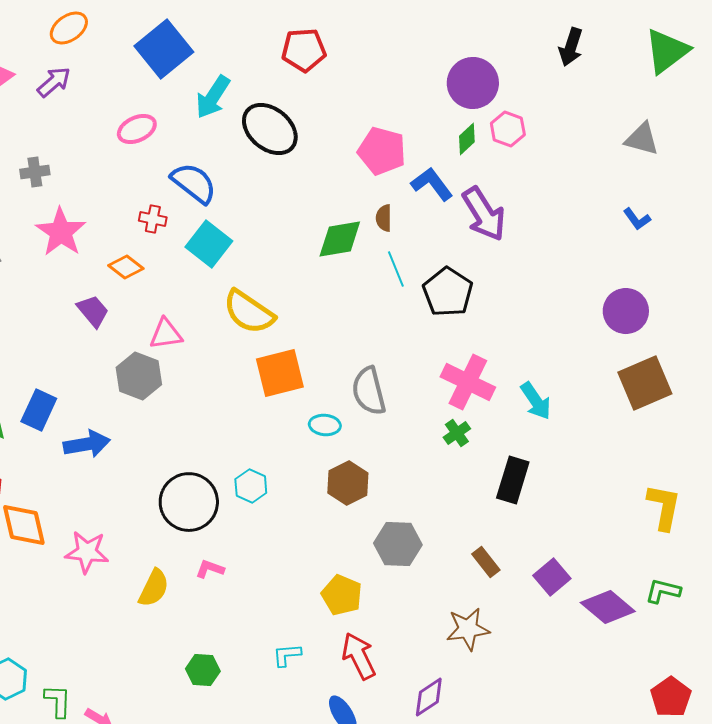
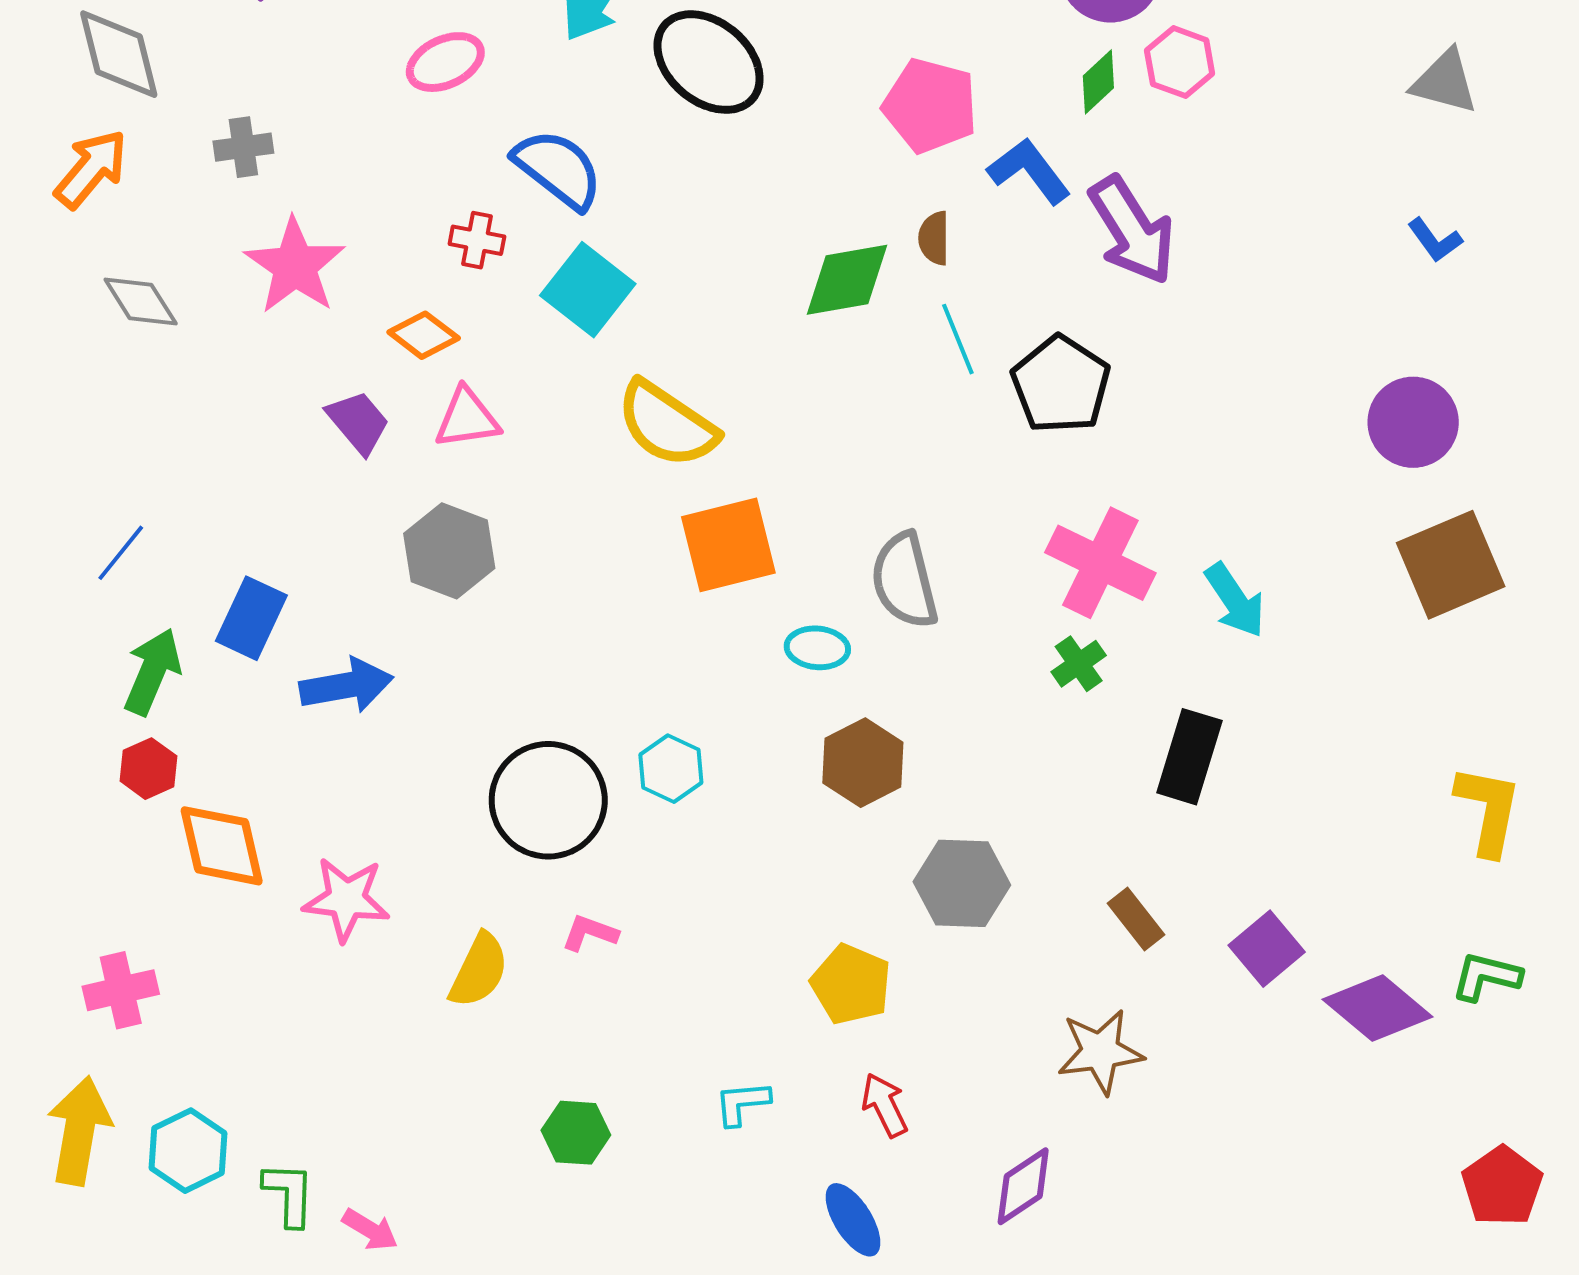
pink triangle: (166, 334) -> (467, 418), moved
red arrow: (359, 656) -> (885, 1105), size x0.7

